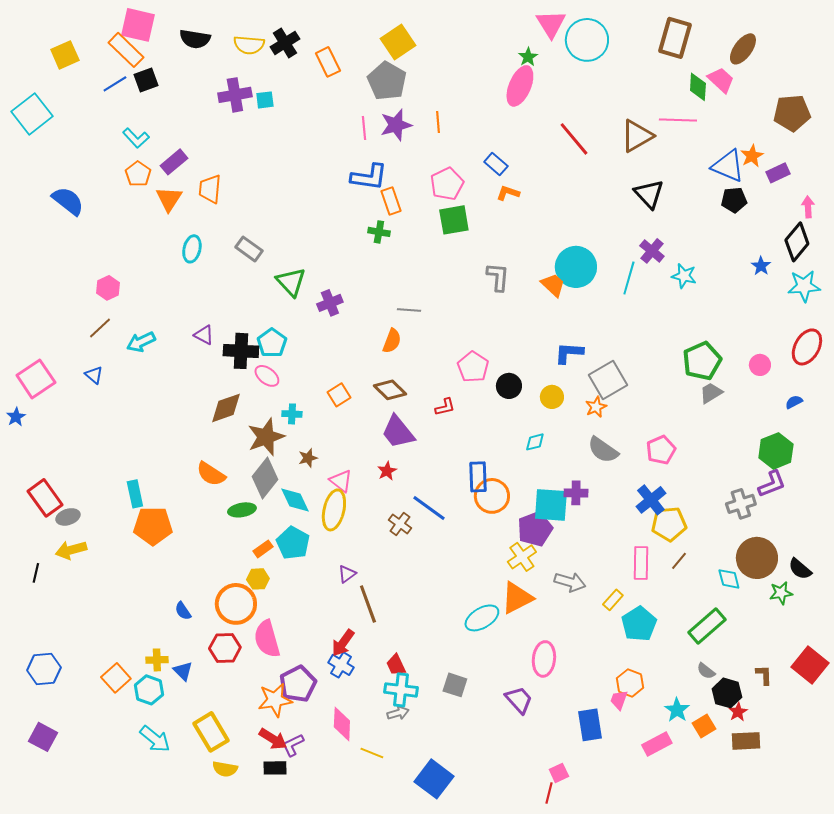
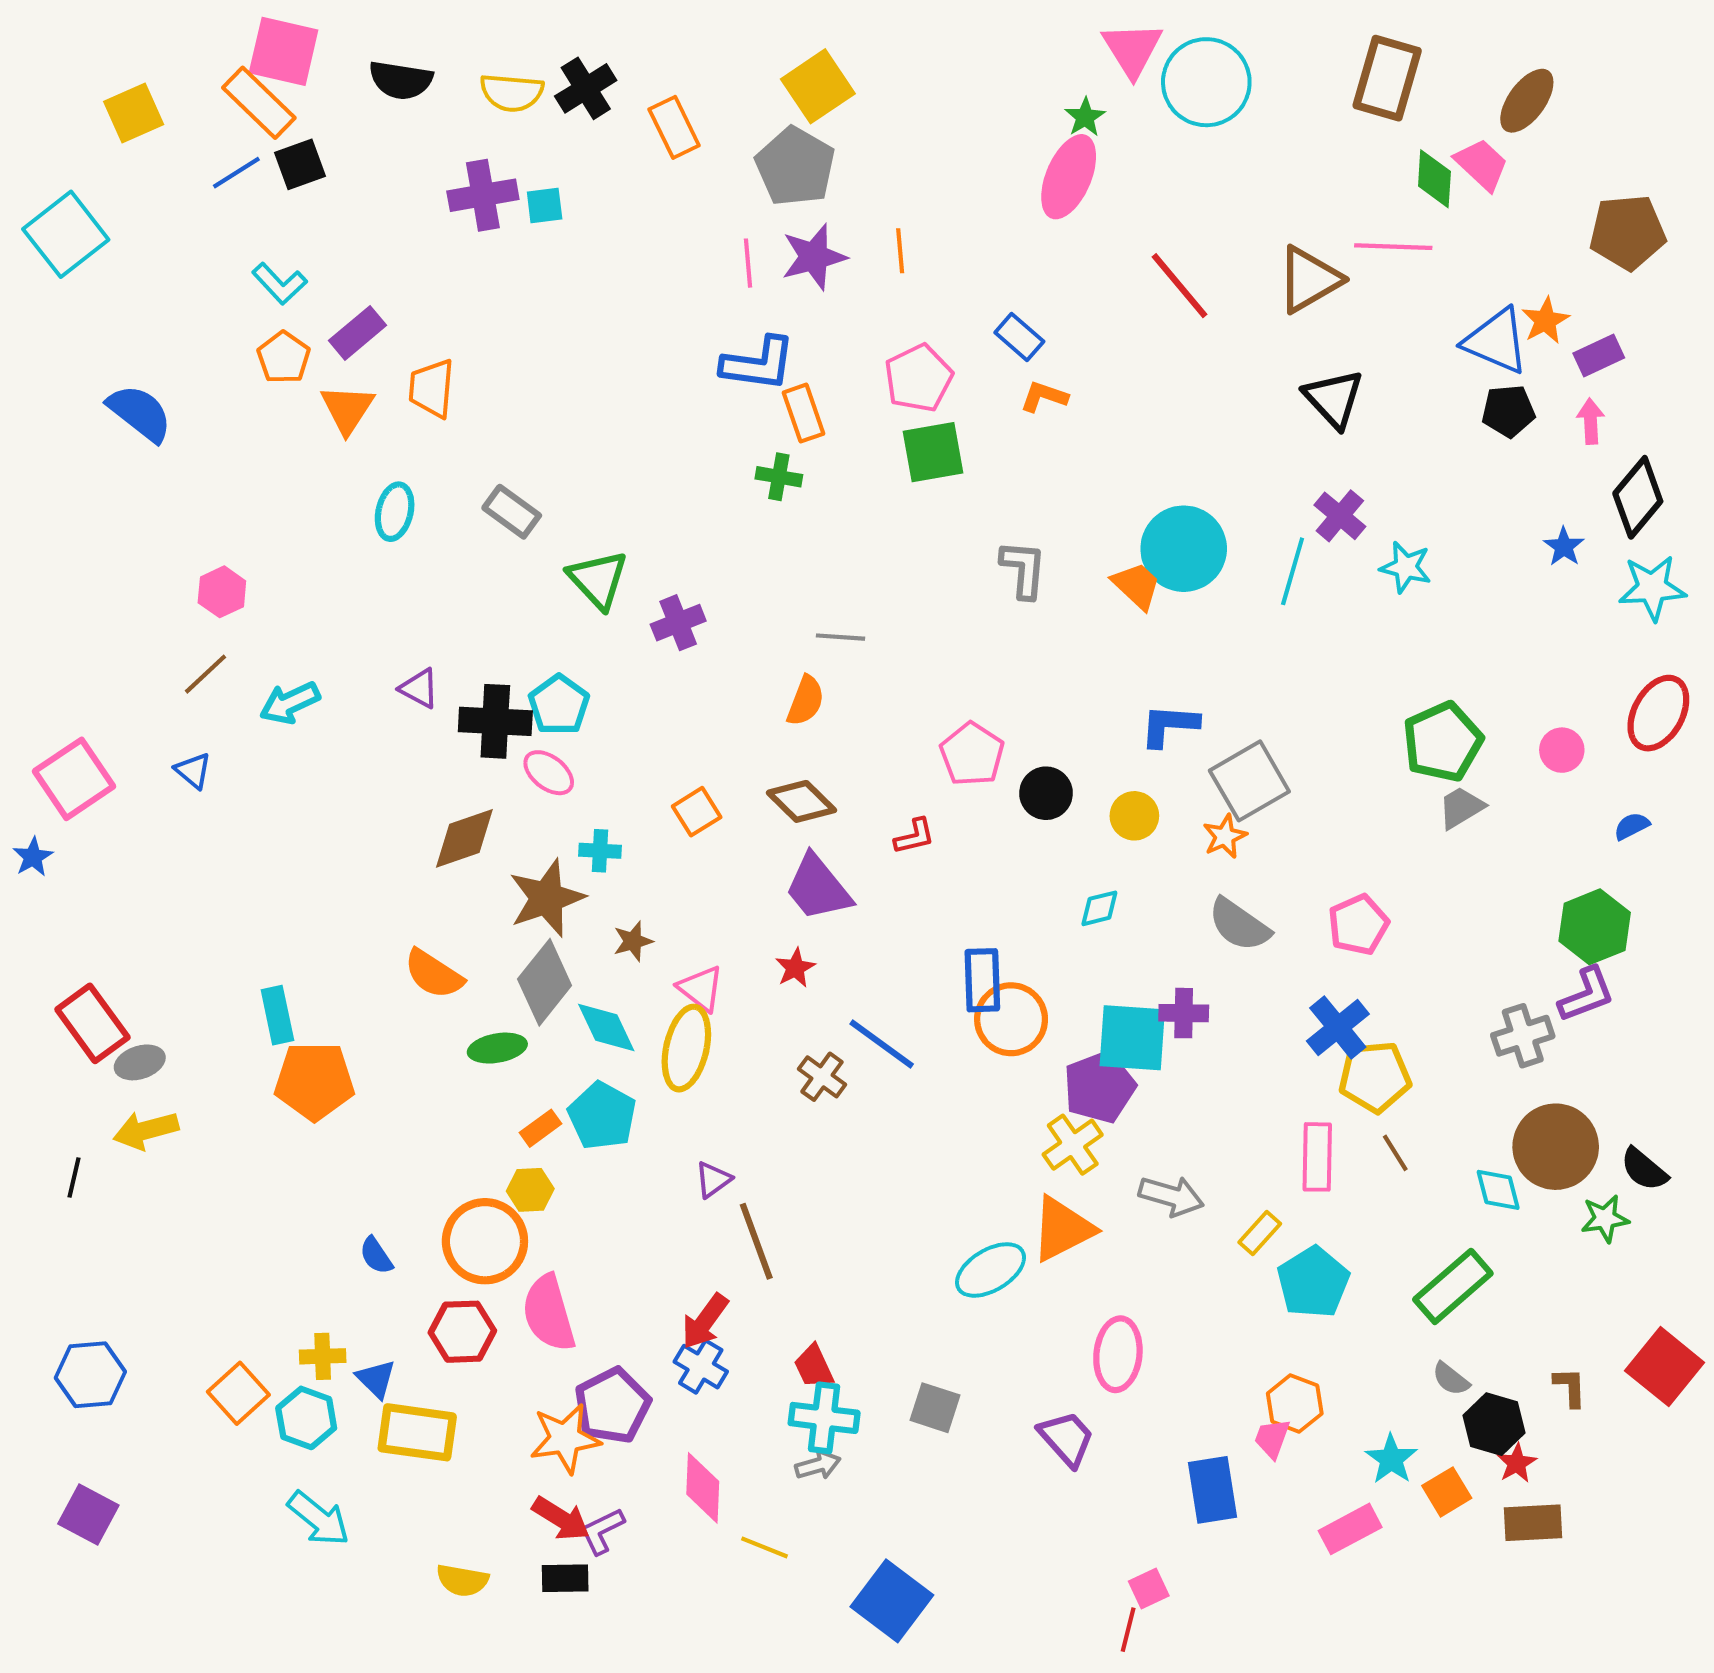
pink arrow: (808, 207) -> (1591, 421), moved
brown line: (679, 561) -> (1395, 1153), turned -72
yellow rectangle: (211, 732) -> (417, 1432), moved, turned -51

